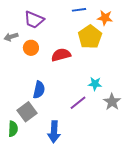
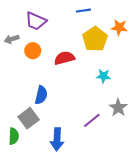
orange star: (105, 18) -> (119, 27), moved
cyan star: (95, 84) -> (103, 76), moved
purple line: (78, 103) -> (92, 120), moved

